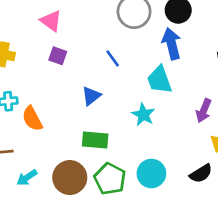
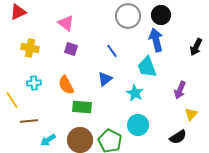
blue triangle: (91, 96) -> (105, 79), moved
orange semicircle: (32, 119) -> (66, 85), moved
green rectangle: (95, 140) -> (82, 107), moved
cyan circle: (151, 174) -> (138, 125), moved

